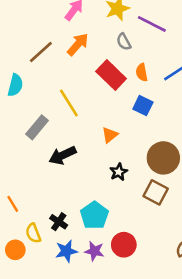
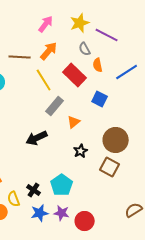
brown line: (41, 52) -> (20, 57), turned 45
orange semicircle: (142, 72) -> (98, 65), moved
yellow line: (69, 103) -> (44, 80), moved
gray rectangle: (37, 127) -> (55, 106), moved
red circle: (124, 245) -> (85, 221), moved

